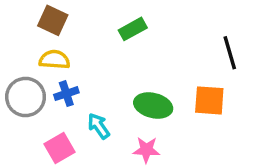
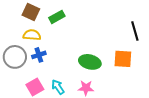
green rectangle: (133, 29) -> (57, 17), moved
cyan arrow: (99, 126) -> (58, 87), moved

